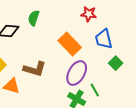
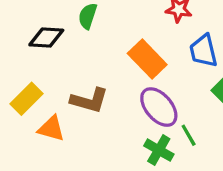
purple ellipse: (77, 73) -> (159, 107), turned -70

